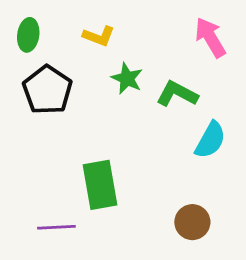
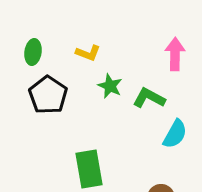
pink arrow: (210, 37) -> (175, 54), turned 32

